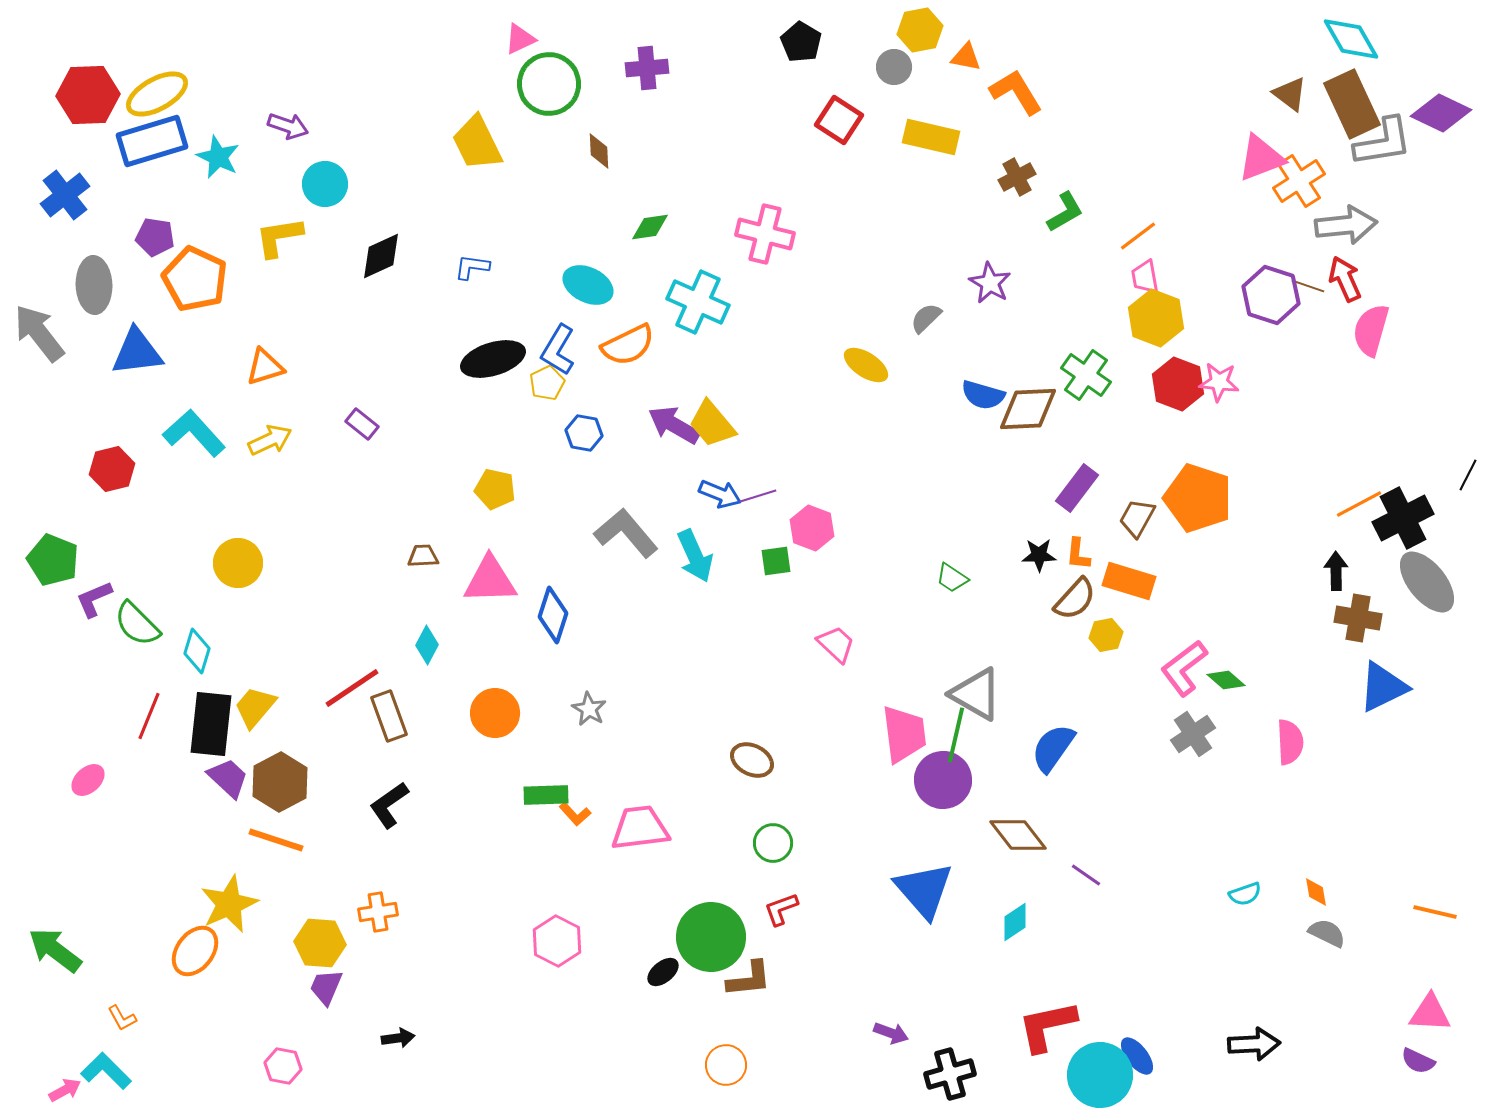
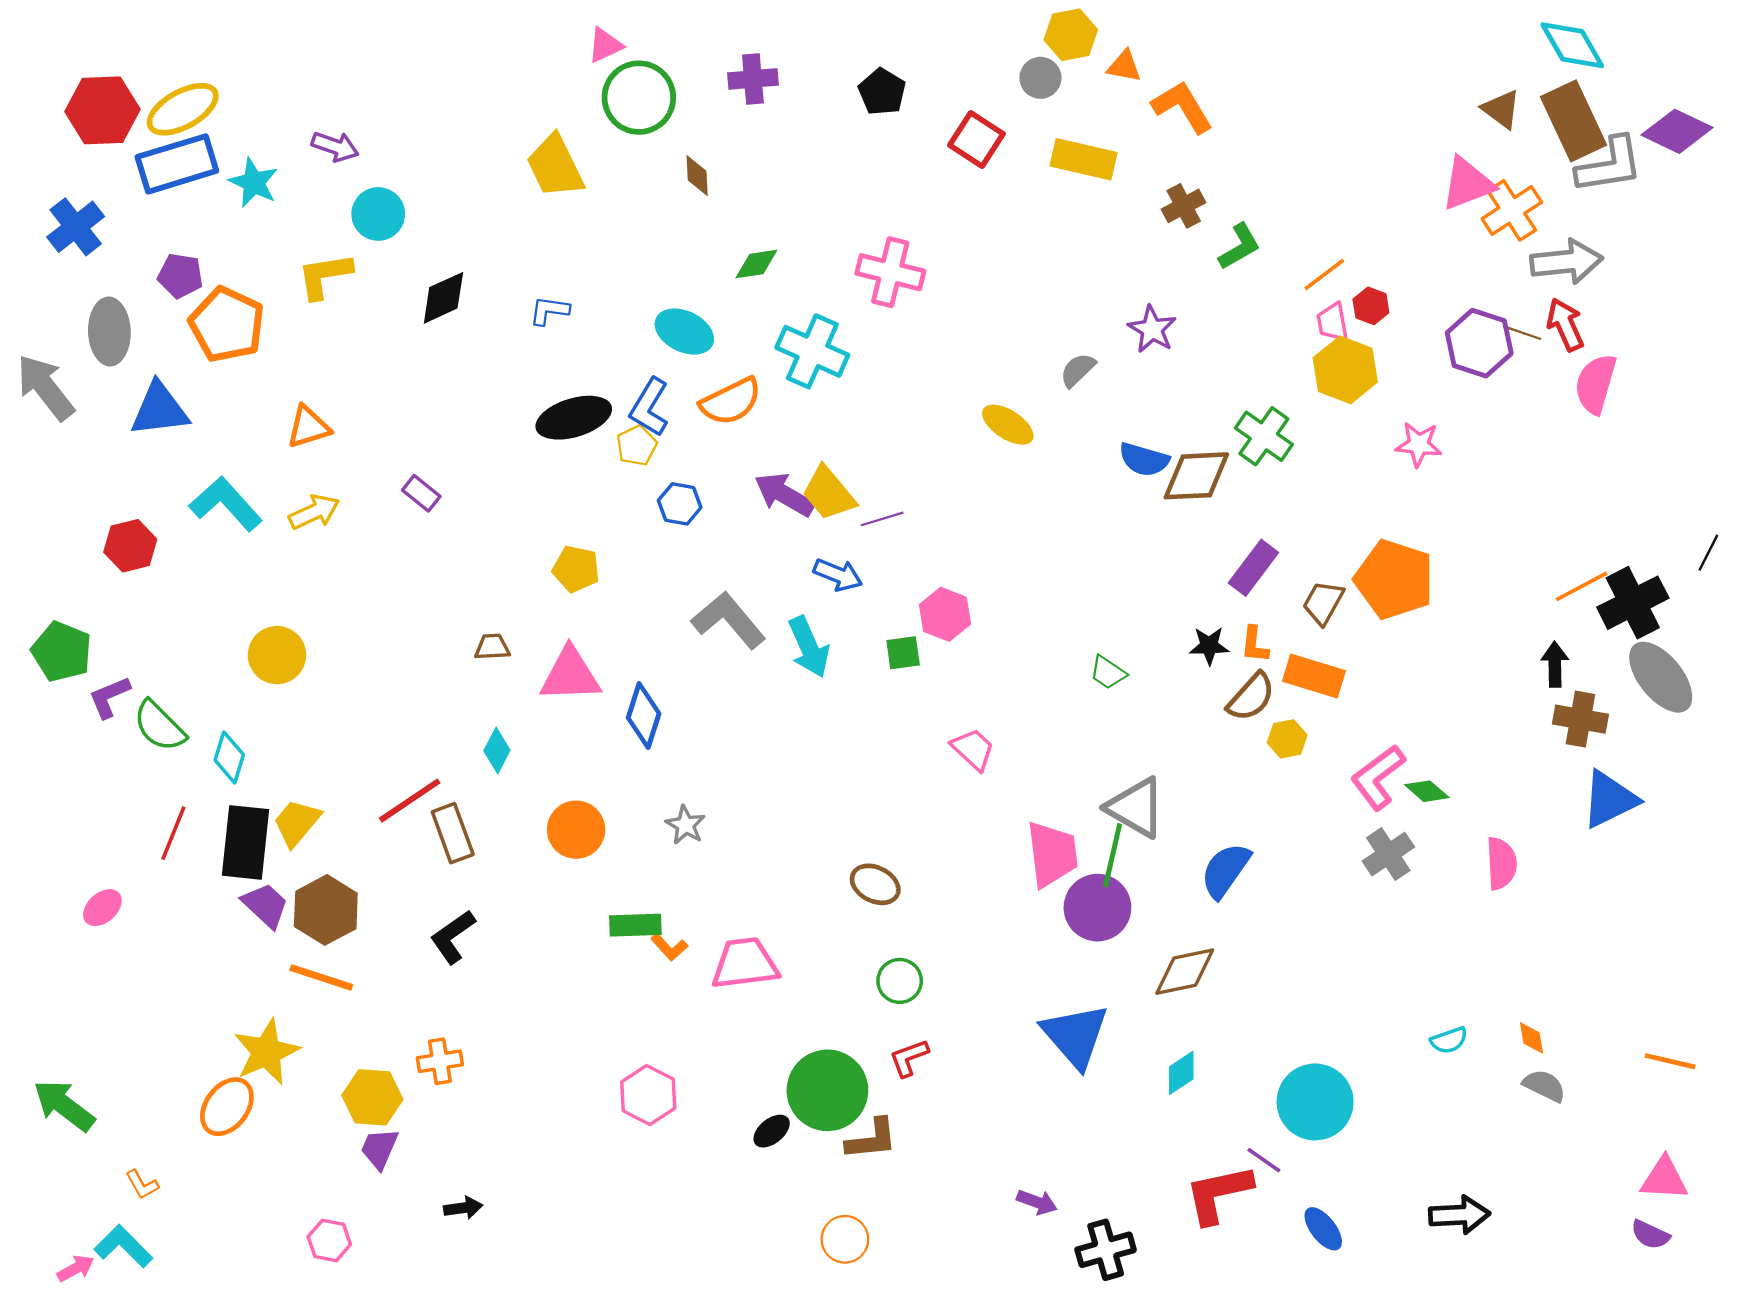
black pentagon: (801, 42) -> (882, 92), moved
red hexagon: (1178, 384) -> (1371, 306), moved, size x0.6
purple line: (758, 496) -> (882, 519), moved
brown diamond: (1018, 835) -> (1185, 972), turned -64
purple line: (1086, 875) -> (1264, 1160), moved
cyan circle: (1100, 1075) -> (1315, 1102), moved

